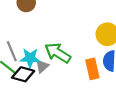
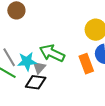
black diamond: (23, 74) -> (36, 82), moved

